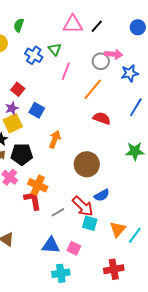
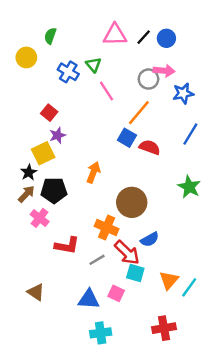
blue circle: (138, 27) -> (166, 38), moved
pink line: (66, 71) -> (107, 91), turned -54
purple star: (12, 108) -> (57, 135), moved
blue square: (37, 110) -> (127, 138), moved
green star: (135, 151) -> (189, 187), turned 30
orange cross: (38, 185) -> (107, 228), moved
red L-shape: (33, 200) -> (67, 245), turned 110
pink square: (74, 248) -> (116, 293), moved

